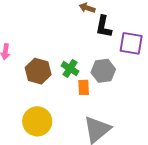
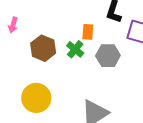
orange rectangle: (84, 87) -> (88, 32), moved

